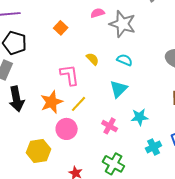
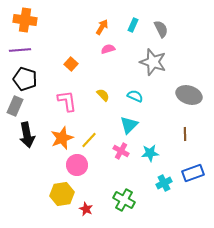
gray star: (123, 24) -> (153, 62), moved
pink L-shape: (70, 75) -> (67, 101), moved
pink cross: (110, 126) -> (121, 151), moved
yellow hexagon: (39, 151) -> (62, 194), moved

